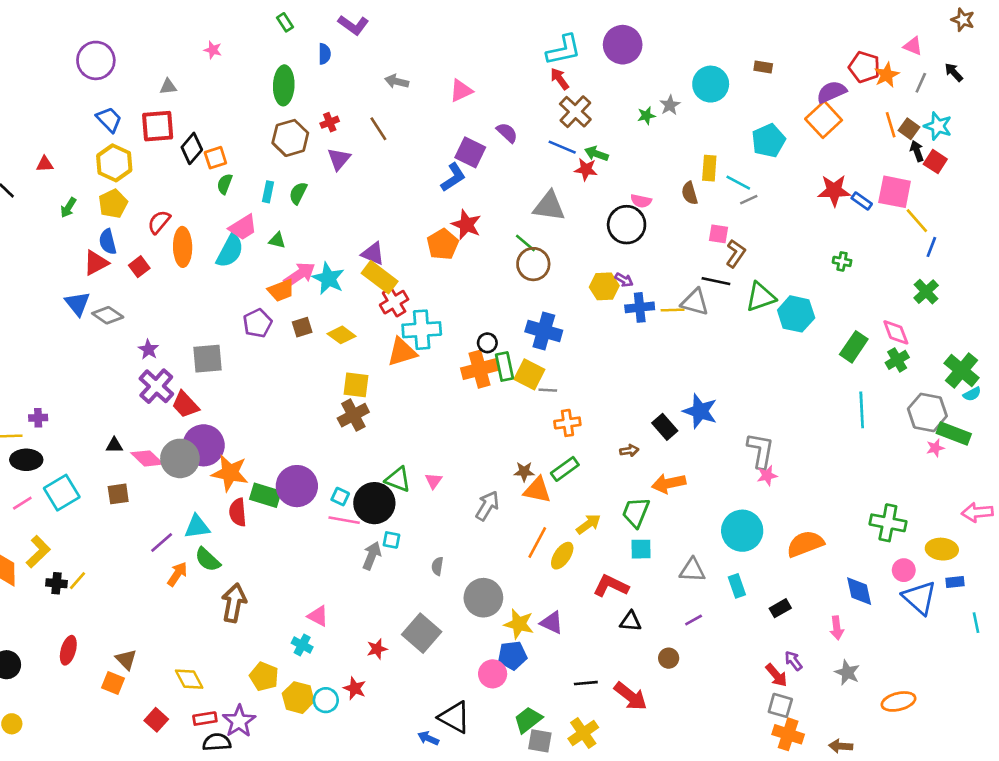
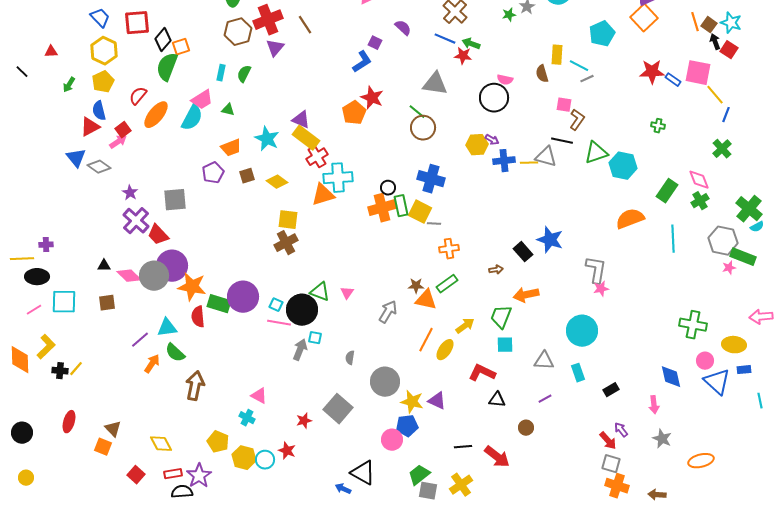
red cross: (330, 122) -> (268, 20), size x2.0
purple square: (470, 152) -> (375, 43), size x0.6
green semicircle: (225, 184) -> (167, 67), moved, size x1.8
orange ellipse: (183, 247) -> (156, 115), turned 40
pink arrow: (299, 275) -> (118, 142), moved, size x0.7
cyan square: (62, 493) -> (64, 302), turned 32
orange semicircle: (805, 544) -> (630, 219), moved

